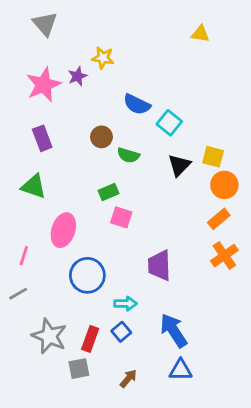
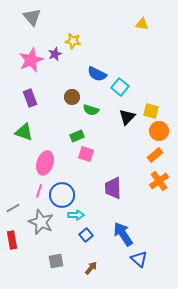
pink line: (24, 256) -> (39, 191), moved
cyan arrow: (126, 304) -> (76, 215), moved
gray star: (49, 336) -> (41, 222), moved
red rectangle: (90, 339) -> (12, 240), moved, turned -30
blue triangle: (181, 370) -> (139, 259), moved, turned 42

